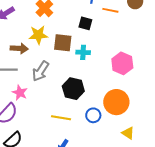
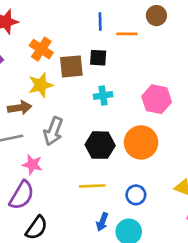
brown square: (63, 43) -> (71, 66), moved
orange circle: (116, 102) -> (141, 142), moved
blue circle: (93, 115) -> (136, 195), moved

